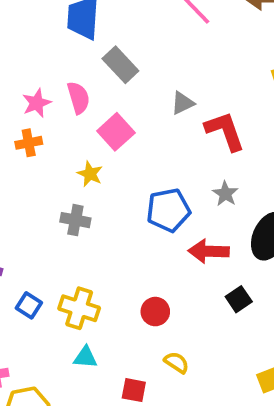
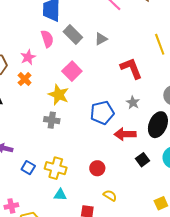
pink semicircle: (78, 98) -> (47, 39), moved
gray triangle: (183, 103) -> (101, 39), moved
orange cross: (29, 143) -> (25, 79), turned -32
yellow star: (90, 174) -> (59, 95), size x1.5

